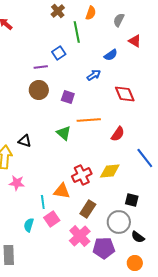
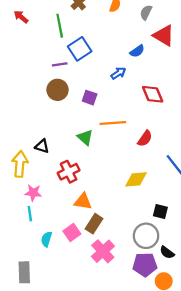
green line: (77, 32) -> (60, 26), moved
red triangle: (135, 41) -> (164, 36), size x1.5
blue square: (59, 53) -> (80, 49), size x1.5
red cross: (82, 175) -> (69, 172), moved
cyan line: (43, 202) -> (30, 214), moved
brown rectangle: (88, 209) -> (94, 224), moved
purple pentagon: (104, 248) -> (145, 265), moved

